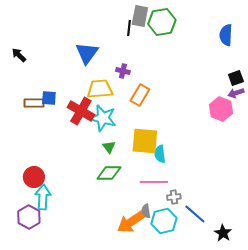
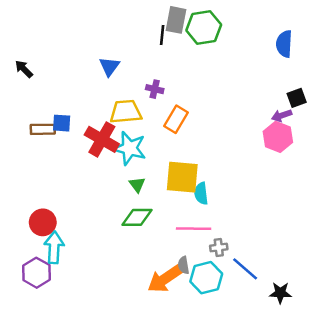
blue triangle: (87, 53) -> (109, 66), size x0.7
purple arrow: (236, 93) -> (282, 116), moved
black star: (223, 233) -> (280, 293), turned -30

